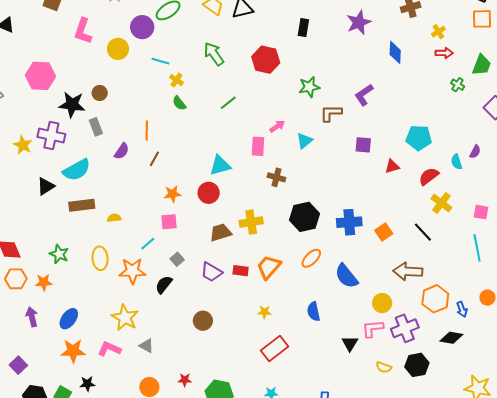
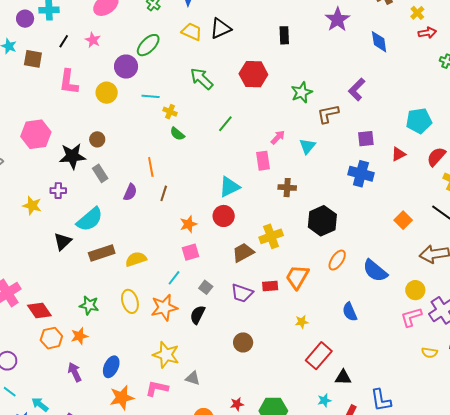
purple cross: (51, 136) -> (58, 191), size x0.6
yellow semicircle: (114, 218) -> (136, 259), size x1.5
blue cross: (349, 222) -> (361, 174), moved, turned 30
black triangle: (350, 343) -> (343, 377), moved, turned -48

